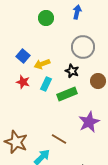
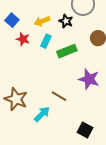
blue square: (23, 56) -> (12, 20), moved
black star: (72, 71) -> (66, 21), moved
purple star: (89, 122) -> (89, 79), turned -30

